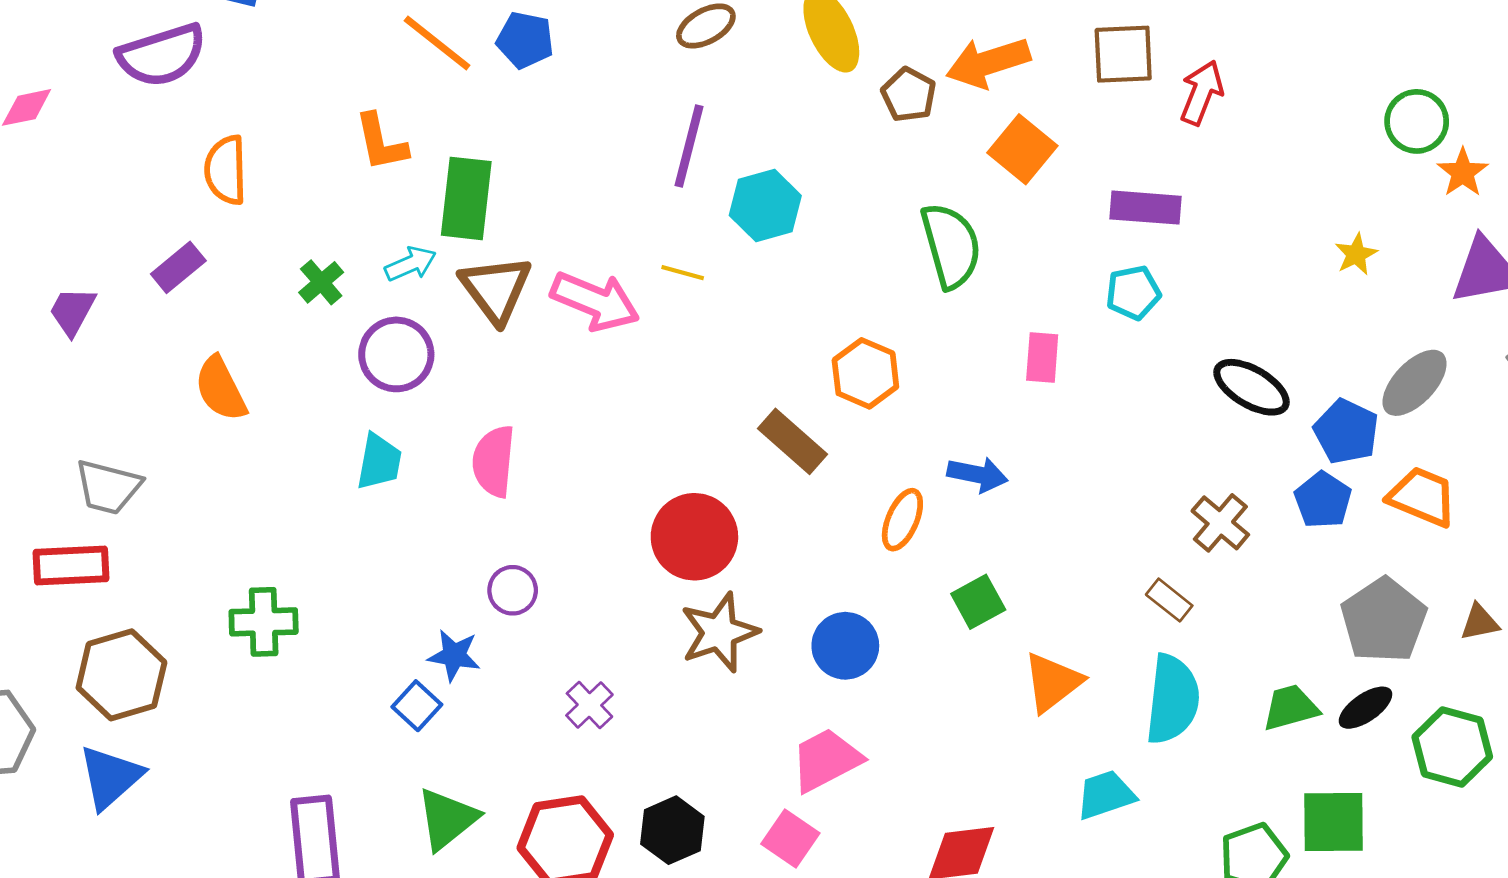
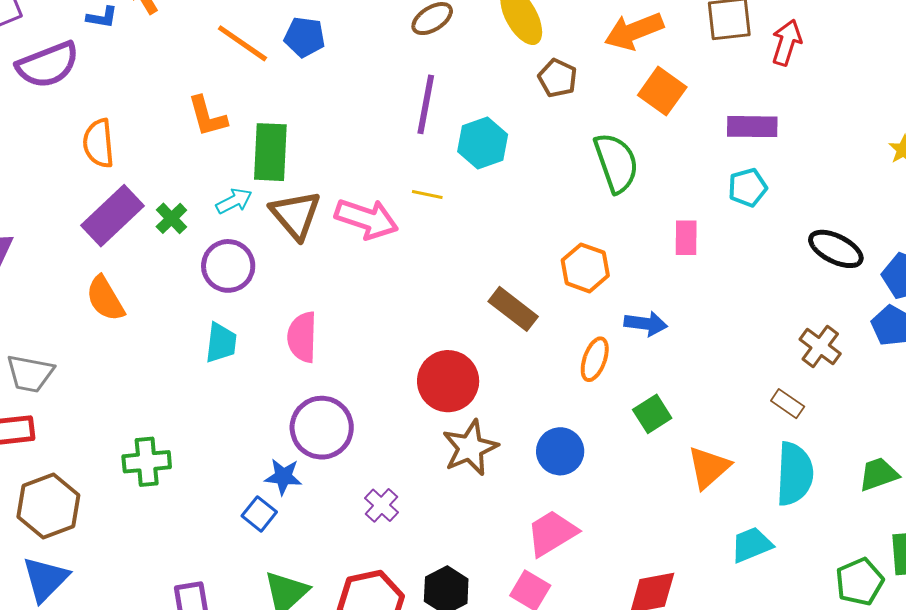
brown pentagon: (909, 95) -> (558, 78), moved
purple rectangle: (178, 267) -> (113, 216), moved, size x1.6
orange hexagon: (865, 373) -> (585, 268), moved
purple circle: (513, 590) -> (322, 428), size x1.8

